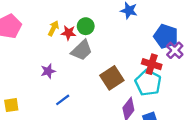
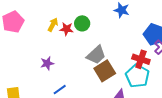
gray trapezoid: (82, 50) -> (96, 55), moved

